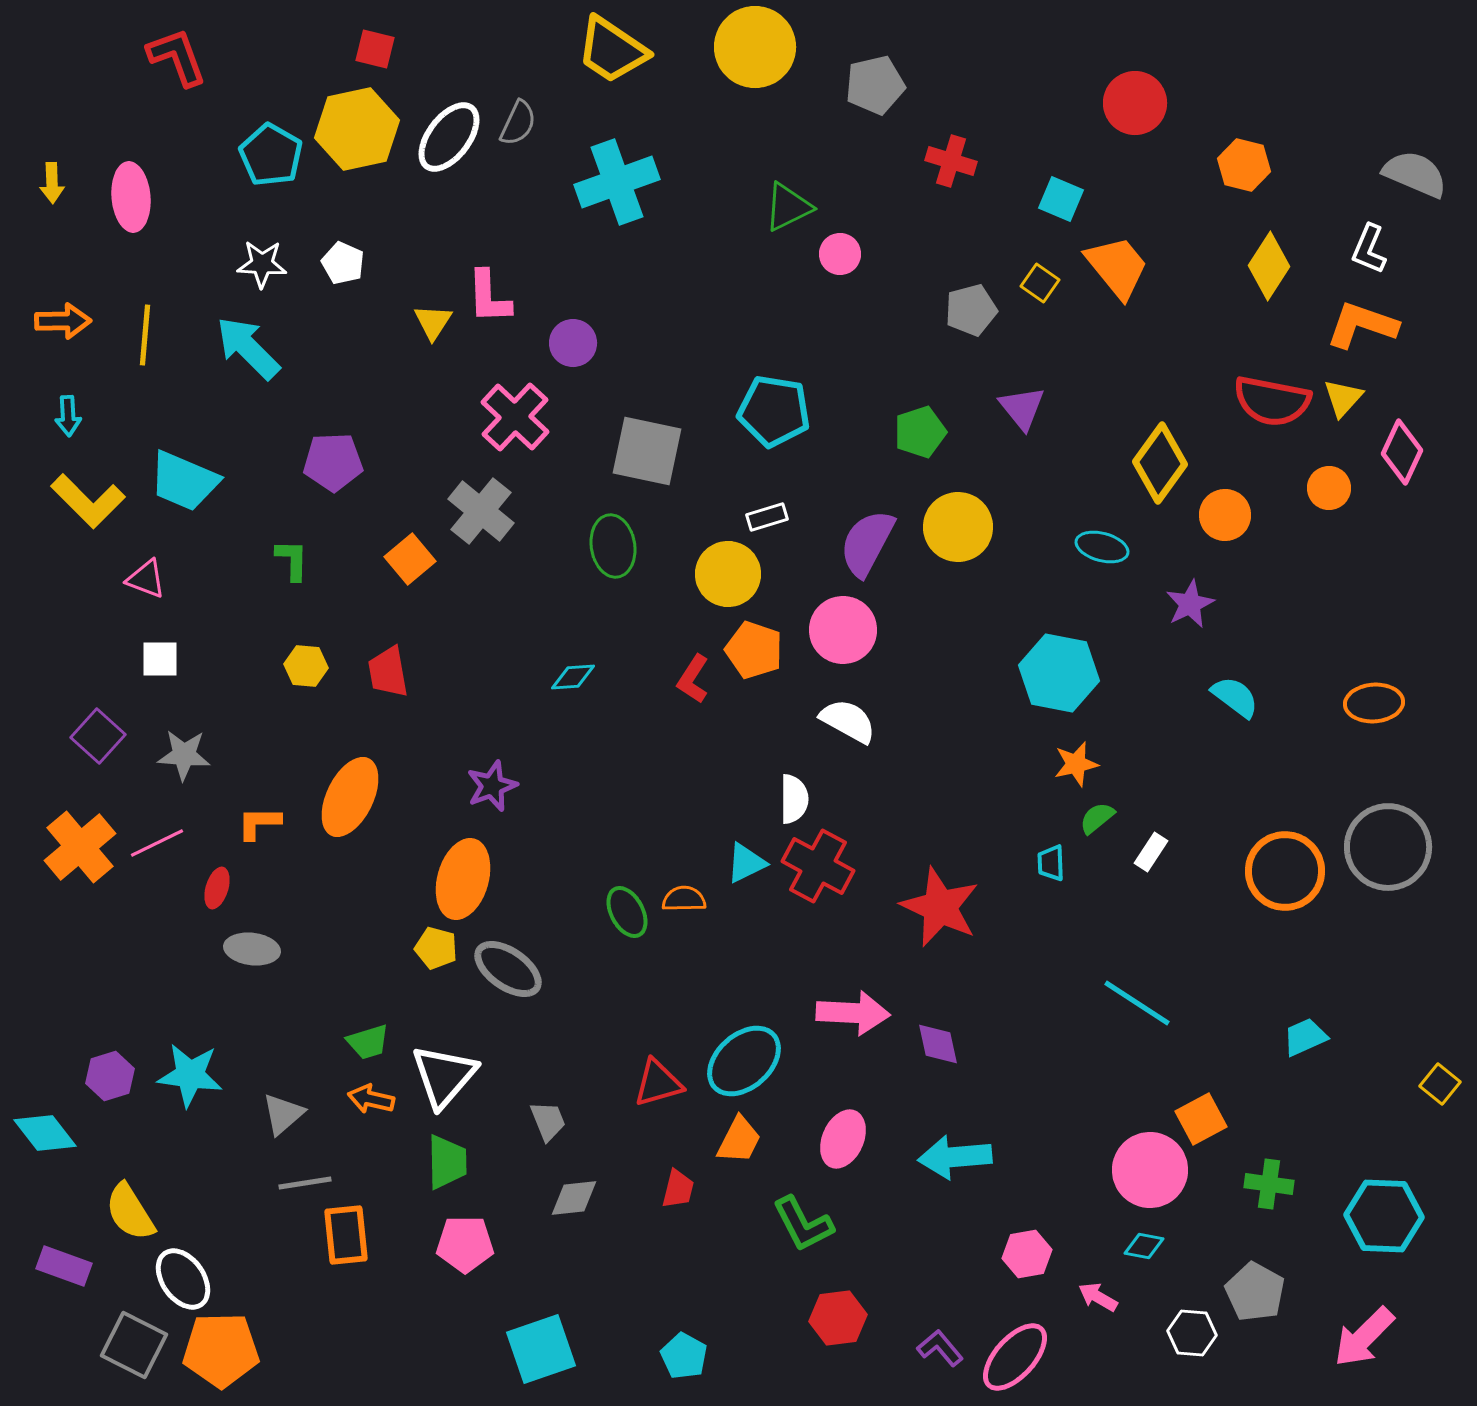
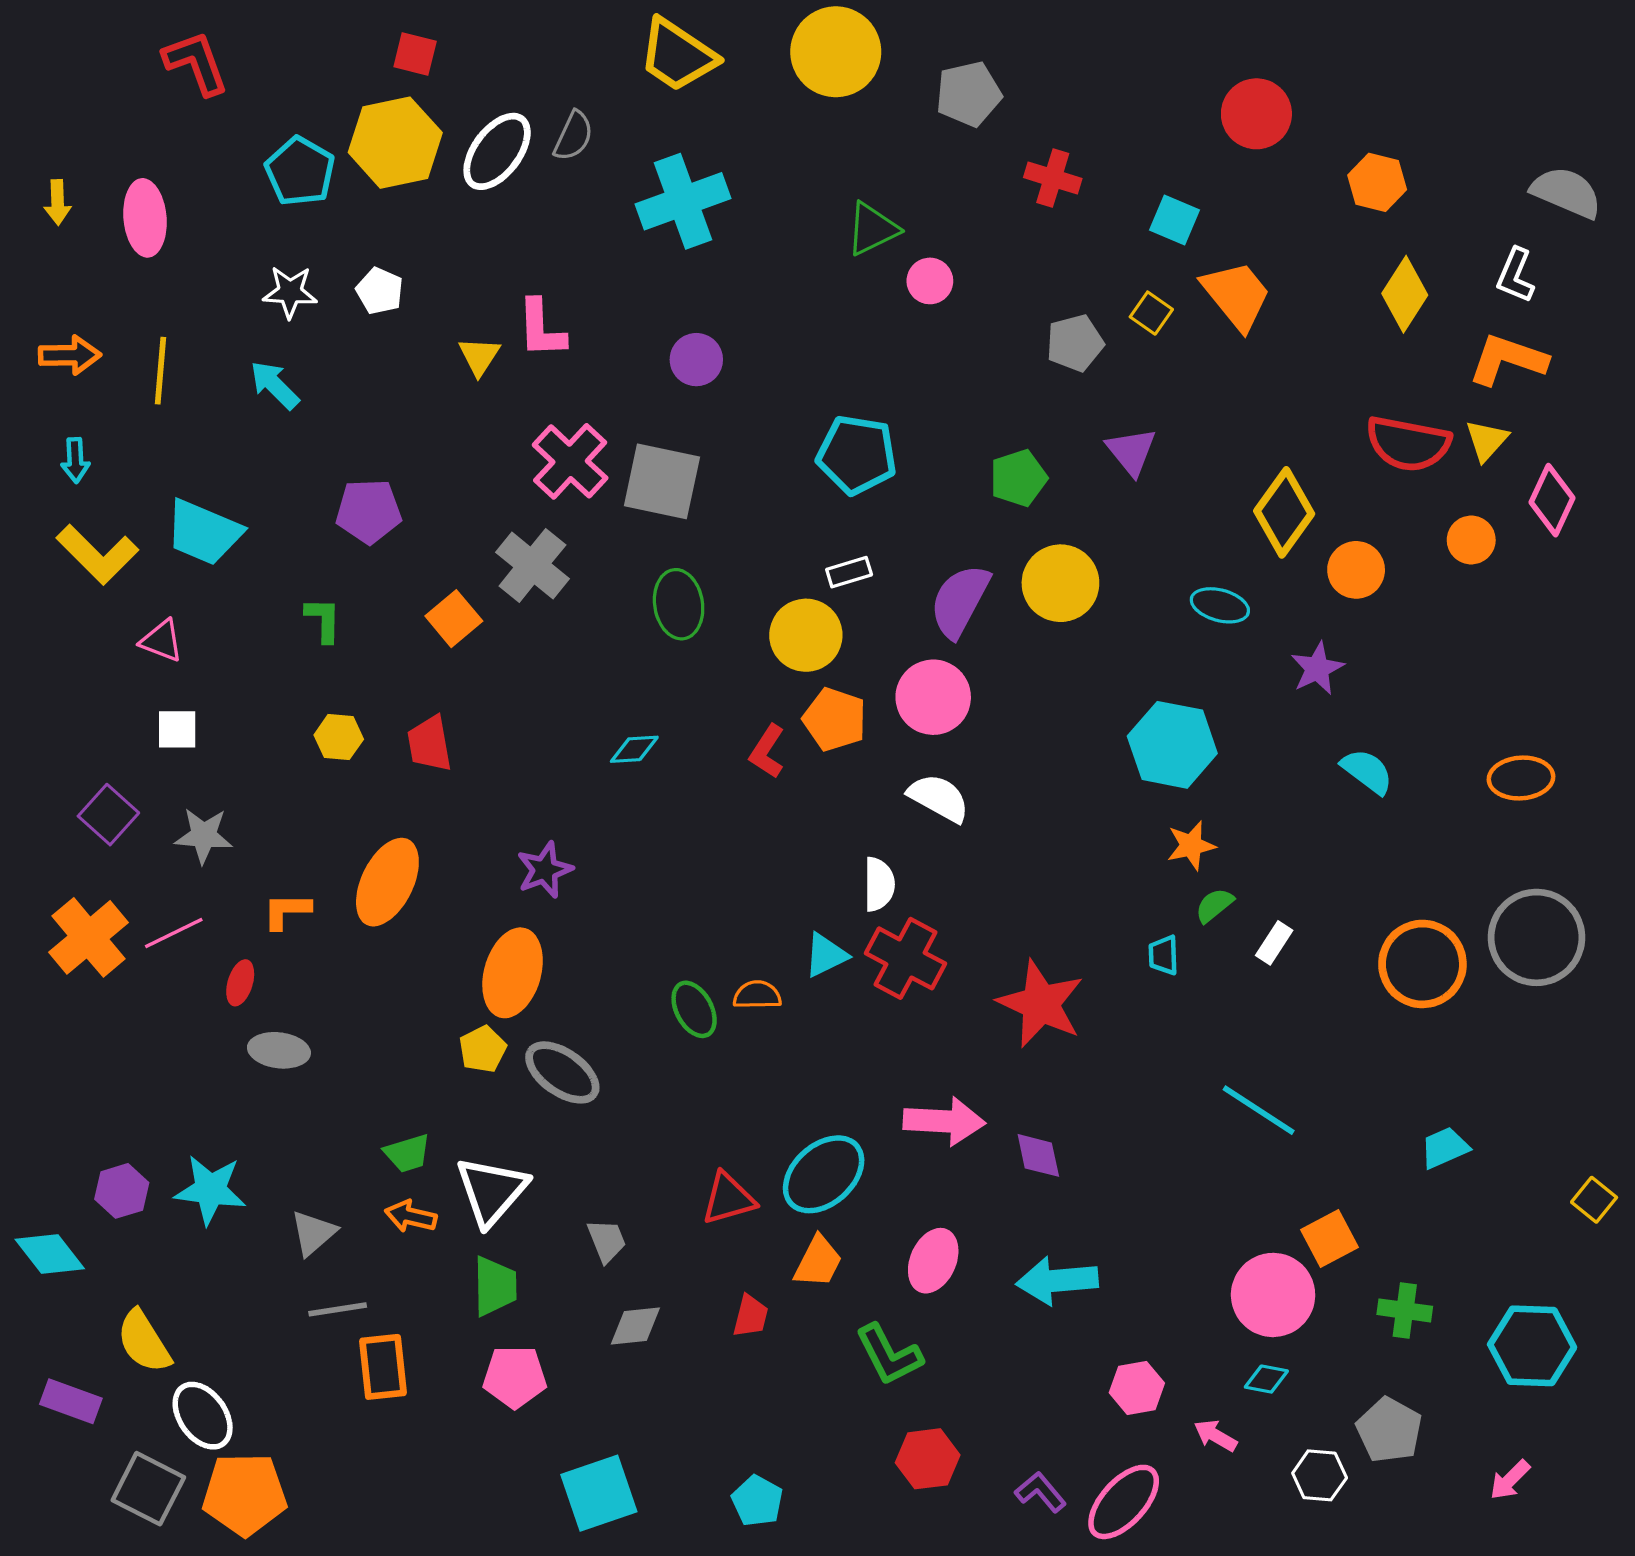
purple circle: (573, 343) -> (696, 360), moved
cyan arrow: (248, 348) -> (275, 385), size x0.7
gray square: (647, 451) -> (662, 481), moved
yellow pentagon: (436, 948) -> (483, 1049), turned 30
pink arrow: (1364, 1337) -> (1510, 1480), size x0.6

